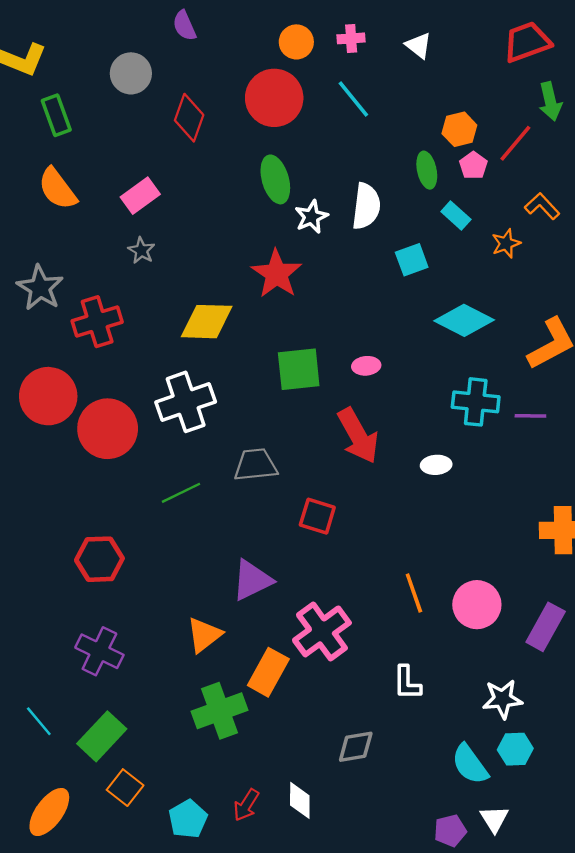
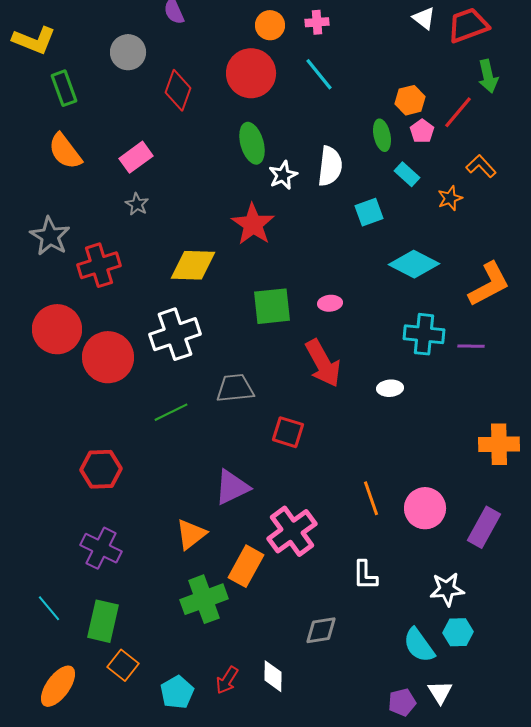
white triangle: (419, 45) -> (424, 18), moved
green rectangle: (102, 736) -> (103, 621), turned -30

